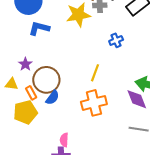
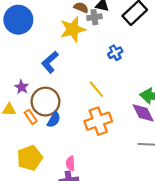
blue L-shape: (39, 28) -> (50, 62), moved, turned -50
yellow line: (95, 73) -> (96, 89), turned -54
yellow pentagon: (25, 112) -> (30, 158), moved

